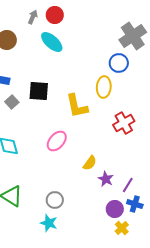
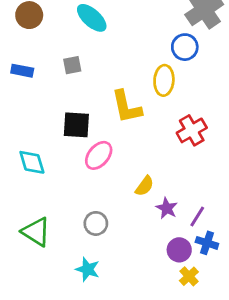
black square: (39, 91) -> (76, 125), moved
gray square: (12, 102) -> (72, 65), moved, turned 32
gray circle: (55, 200) -> (96, 223), moved

